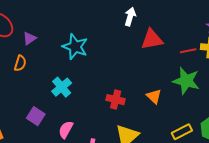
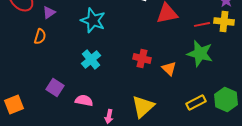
cyan cross: (62, 87) -> (91, 59), moved
red cross: (116, 100) -> (142, 58), moved
pink semicircle: (66, 130) -> (84, 100), turned 72

